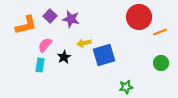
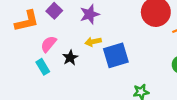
purple star: (71, 19) -> (90, 14), moved, turned -30
cyan rectangle: (40, 65) -> (43, 67), turned -40

